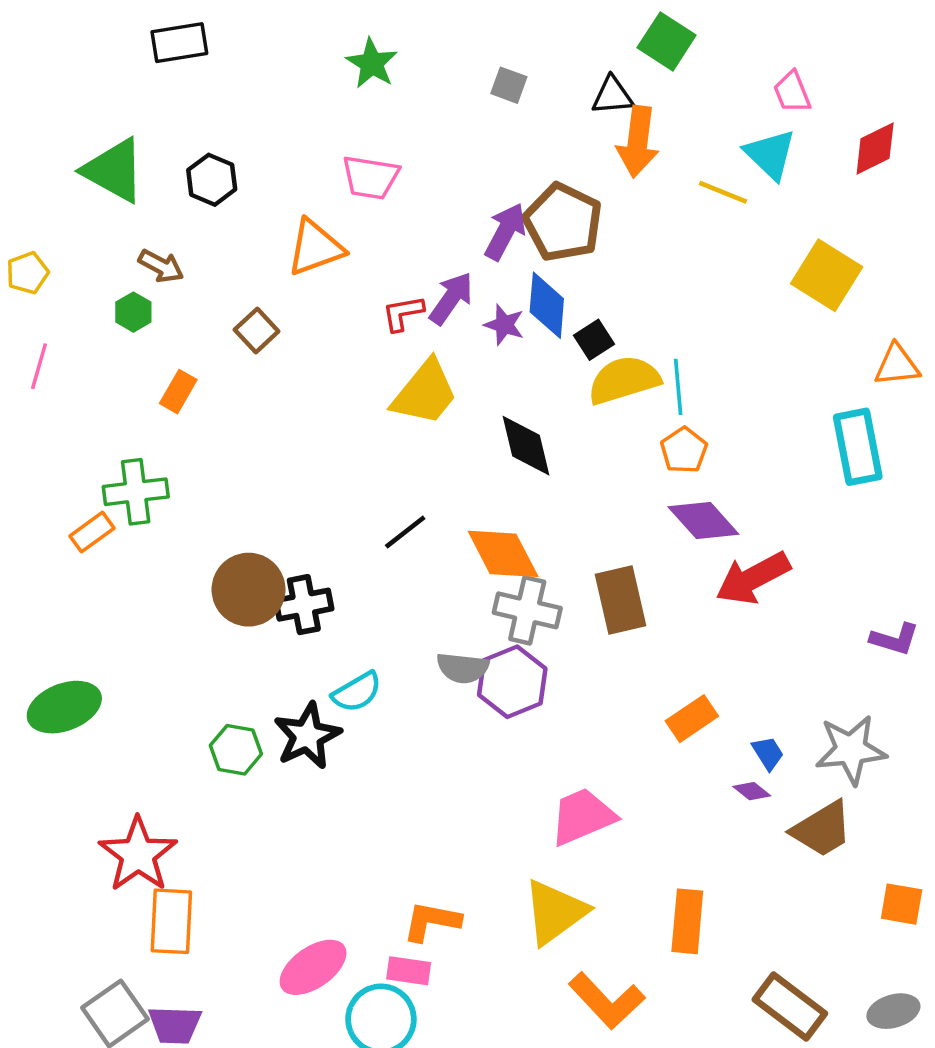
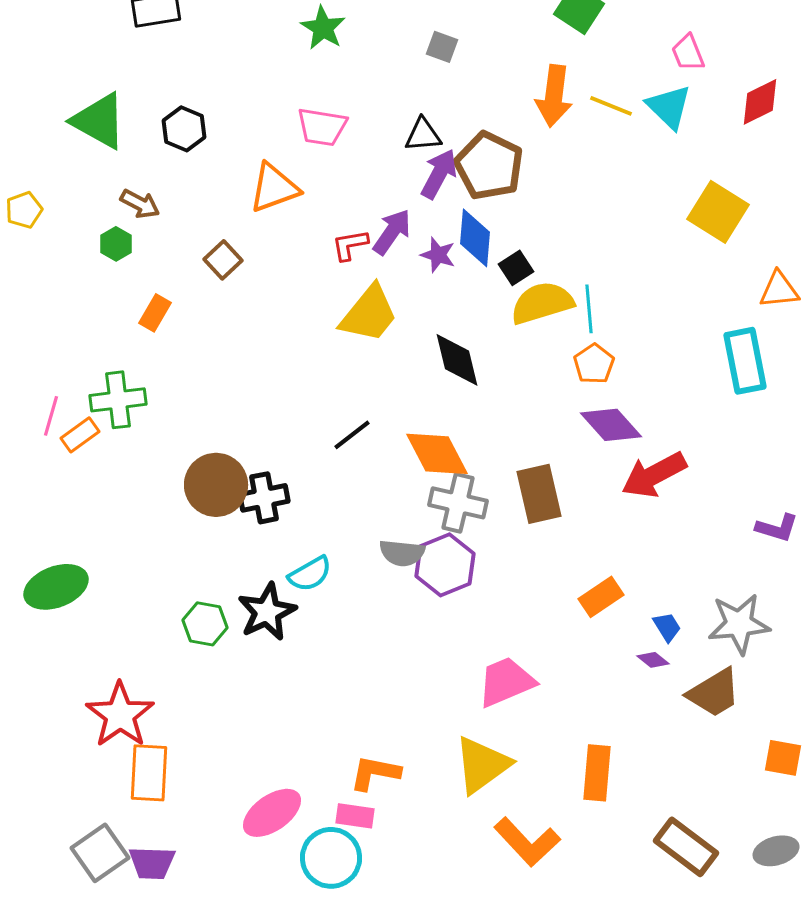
black triangle: (612, 96) -> (423, 135), moved
yellow line: (723, 192) -> (611, 106), moved
pink line: (39, 366) -> (51, 416), moved

